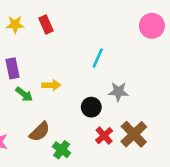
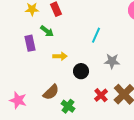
green arrow: (24, 94) -> (47, 31), moved
black circle: (91, 107) -> (81, 71), moved

